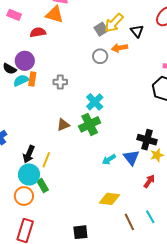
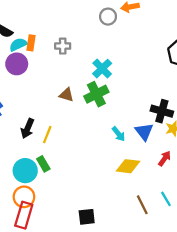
purple circle: (25, 61) -> (17, 64), moved
brown triangle: (63, 125) -> (66, 95), turned 40
cyan arrow: (109, 159) -> (119, 134), turned -96
cyan circle: (29, 174) -> (25, 171), moved
orange circle: (24, 196) -> (24, 197), moved
yellow diamond: (109, 199) -> (128, 166), moved

